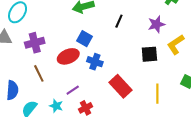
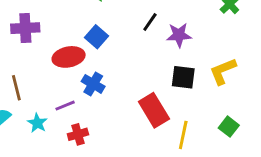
purple star: (156, 24) -> (179, 35), moved
blue cross: (95, 62) -> (93, 84), moved
brown line: (39, 73) -> (16, 88), moved
red rectangle: (121, 86) -> (154, 110), moved

